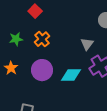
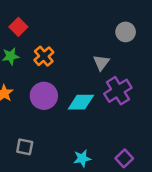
red square: (35, 11) -> (18, 27), moved

